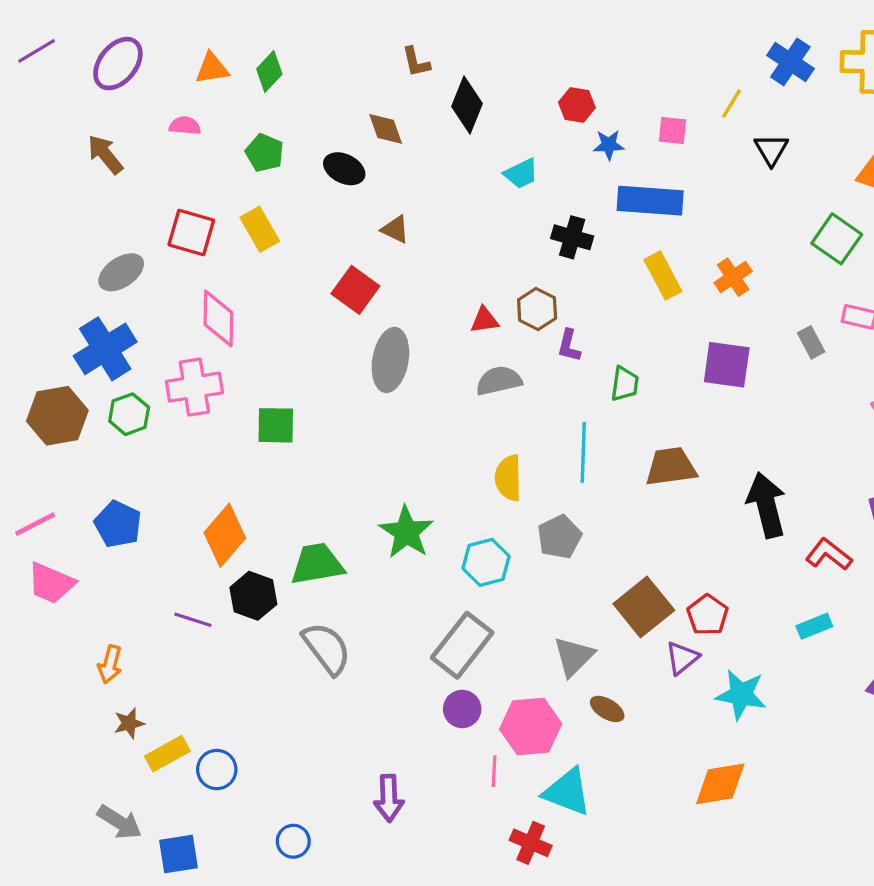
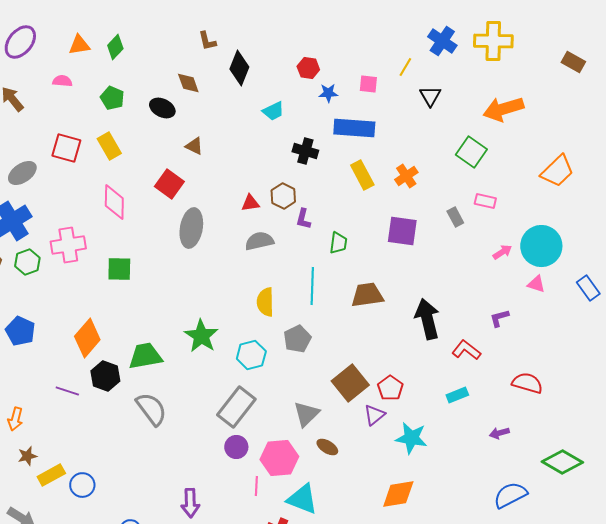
pink diamond: (218, 319) -> (114, 202), moved

